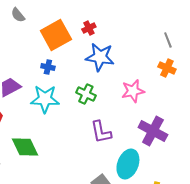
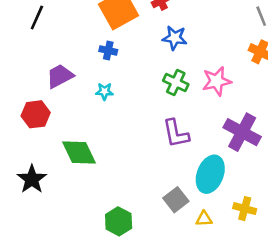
blue star: (100, 57) -> (175, 38), size x0.7
green cross: (86, 94) -> (176, 82), moved
cyan star: (45, 99) -> (104, 91), size x0.5

